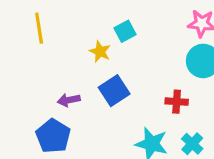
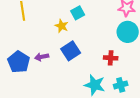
blue pentagon: (53, 136) -> (19, 62), moved
cyan cross: (192, 144) -> (121, 85), turned 32

